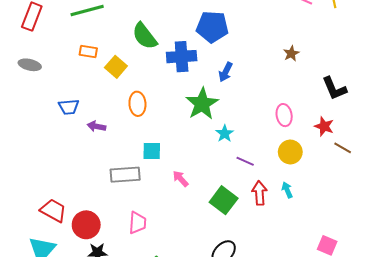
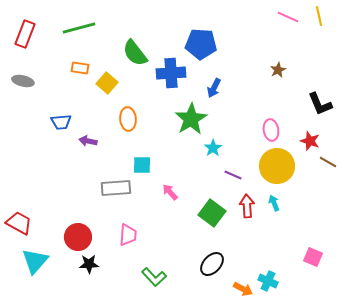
yellow circle: (290, 152) -> (277, 166), size x1.5
red trapezoid: (53, 210) -> (19, 223), moved

